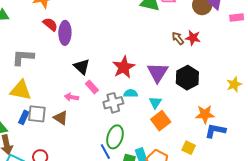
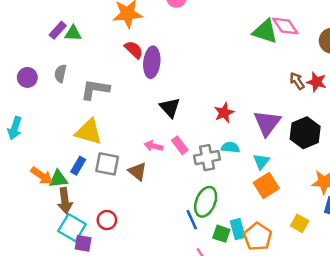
red star: (124, 67) -> (224, 113), size x0.7
pink rectangle: (92, 87) -> (180, 145), moved
blue rectangle: (24, 117) -> (78, 166), moved

